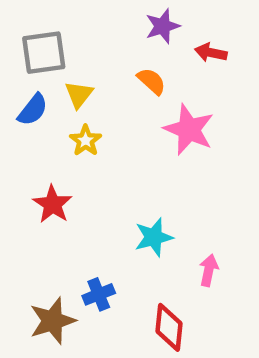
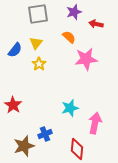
gray square: (44, 53) -> (38, 14), moved
pink star: (189, 130) -> (86, 59), turned -30
red star: (53, 204) -> (13, 105), moved
pink arrow: (209, 270) -> (95, 123), size x1.5

